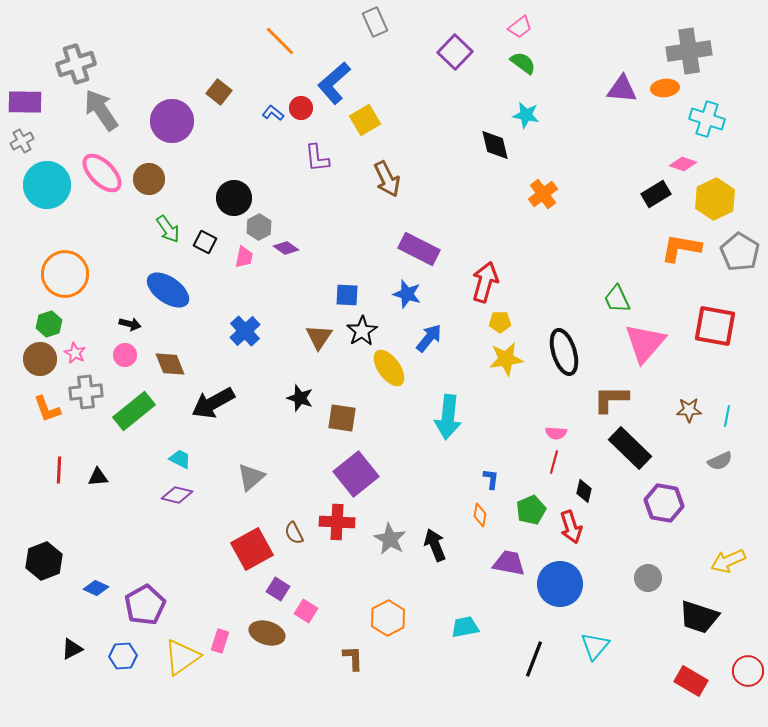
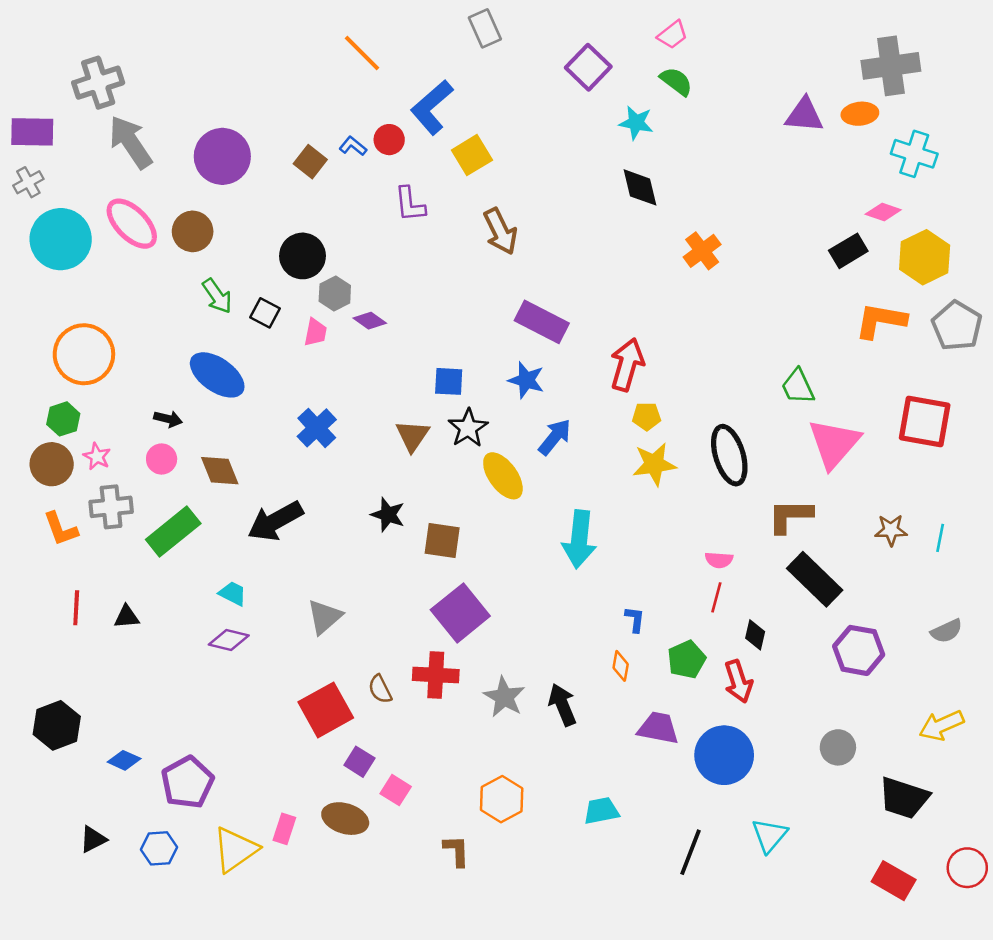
brown square: (219, 92) -> (310, 162), moved
cyan star: (526, 115) -> (636, 123), moved
gray semicircle: (720, 461) -> (947, 631), moved

